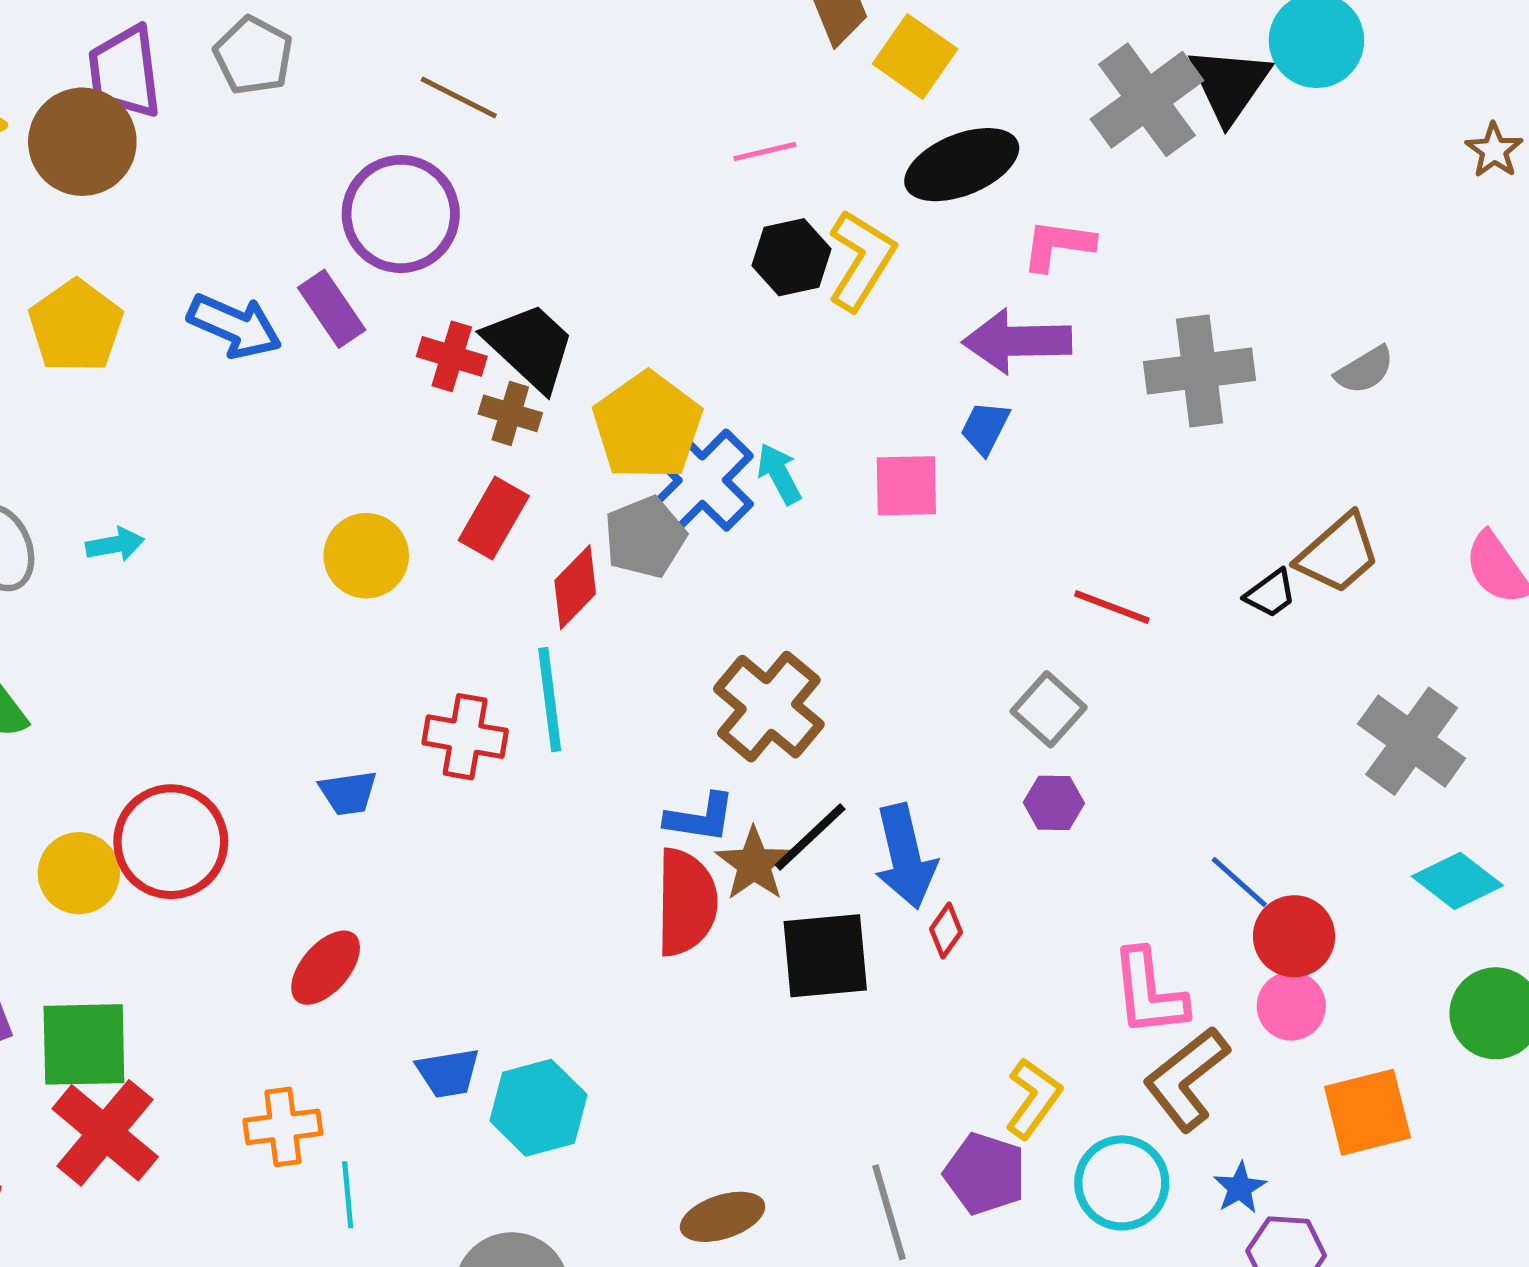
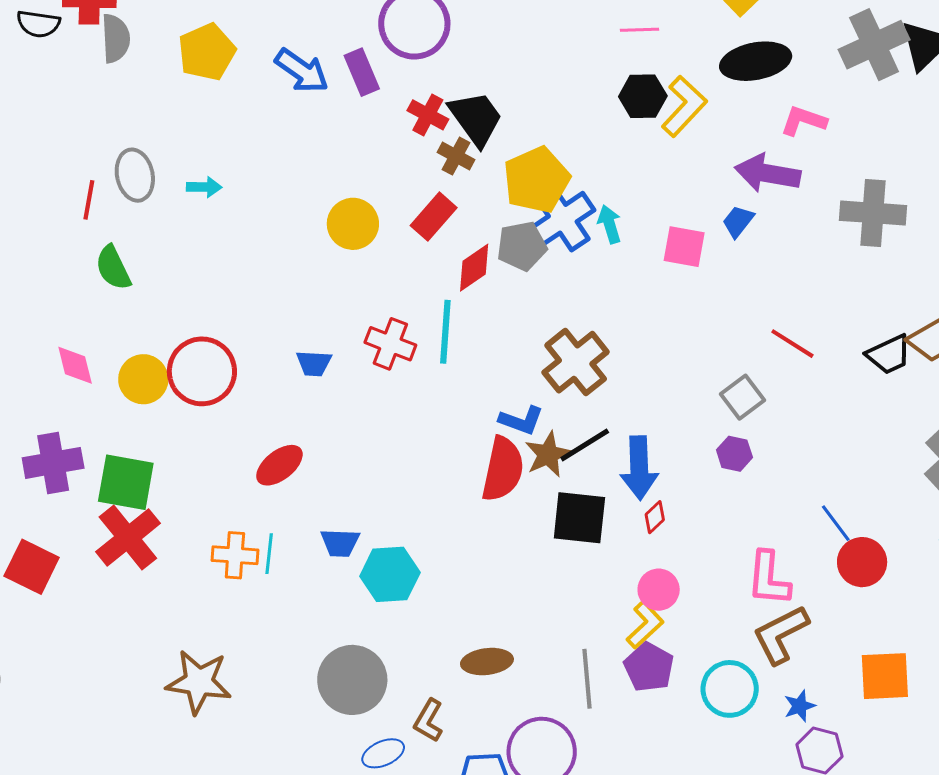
black trapezoid: (1271, 594) -> (889, 354), size x1.4
pink circle: (1291, 1006) -> (659, 590), moved
yellow L-shape: (1033, 1098) -> (645, 625), moved
cyan line: (348, 1195) -> (269, 554), moved

